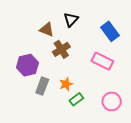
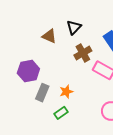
brown cross: (61, 49) -> (83, 53), moved
green rectangle: (76, 99) -> (61, 113), moved

